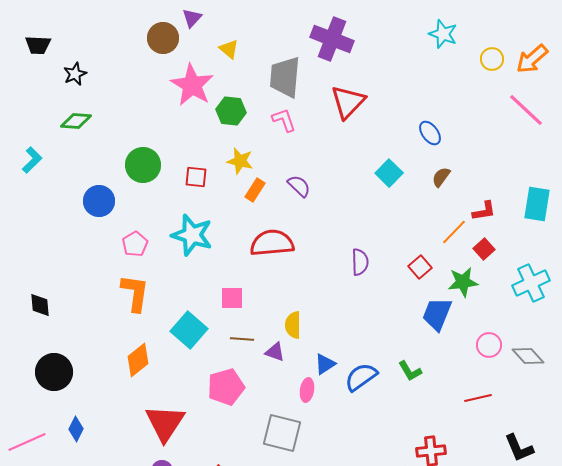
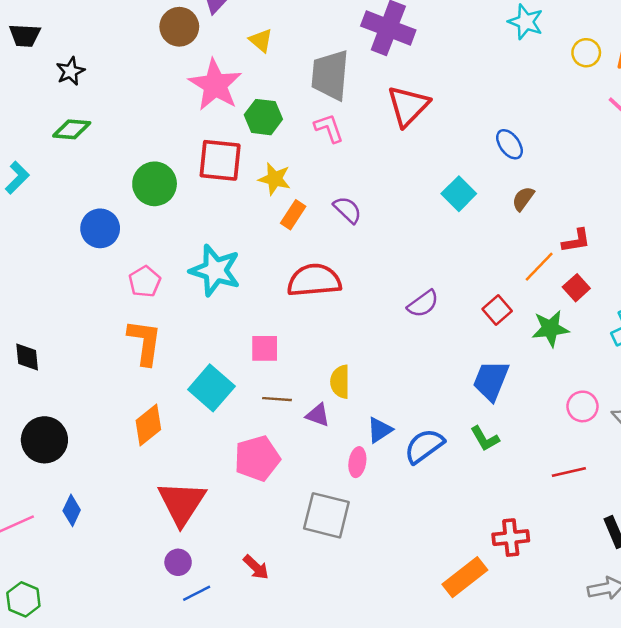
red square: (196, 177) -> (220, 160), moved, size x1.6
purple semicircle: (360, 262) -> (423, 304), turned 56
blue trapezoid: (437, 314) -> (491, 380), moved

